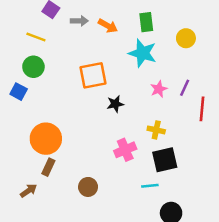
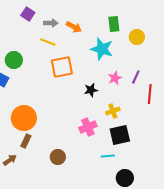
green rectangle: (146, 22) -> (114, 24), moved
yellow line: (36, 37) -> (48, 42), moved
black star: (115, 104) -> (91, 90), moved
yellow cross: (156, 130) -> (113, 111), turned -32

